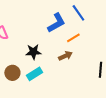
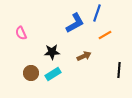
blue line: (78, 13) -> (97, 13), turned 54
orange line: (73, 38) -> (105, 35), moved

